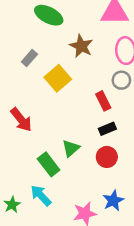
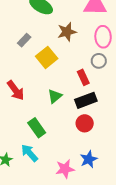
brown star: (81, 46) -> (67, 32), turned 30
black rectangle: (107, 129) -> (86, 100), size x1.5
green triangle: (71, 148) -> (55, 96), moved

